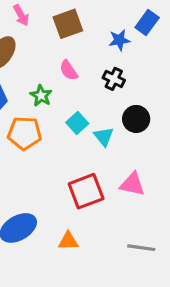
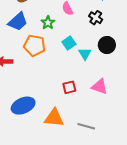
red square: (86, 191) -> (69, 87), size x0.6
orange triangle: (68, 241) -> (54, 118), size x1.5
gray line: (141, 248) -> (86, 126), moved

